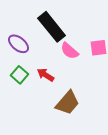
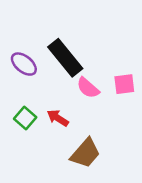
purple ellipse: (19, 44) -> (24, 64), moved

